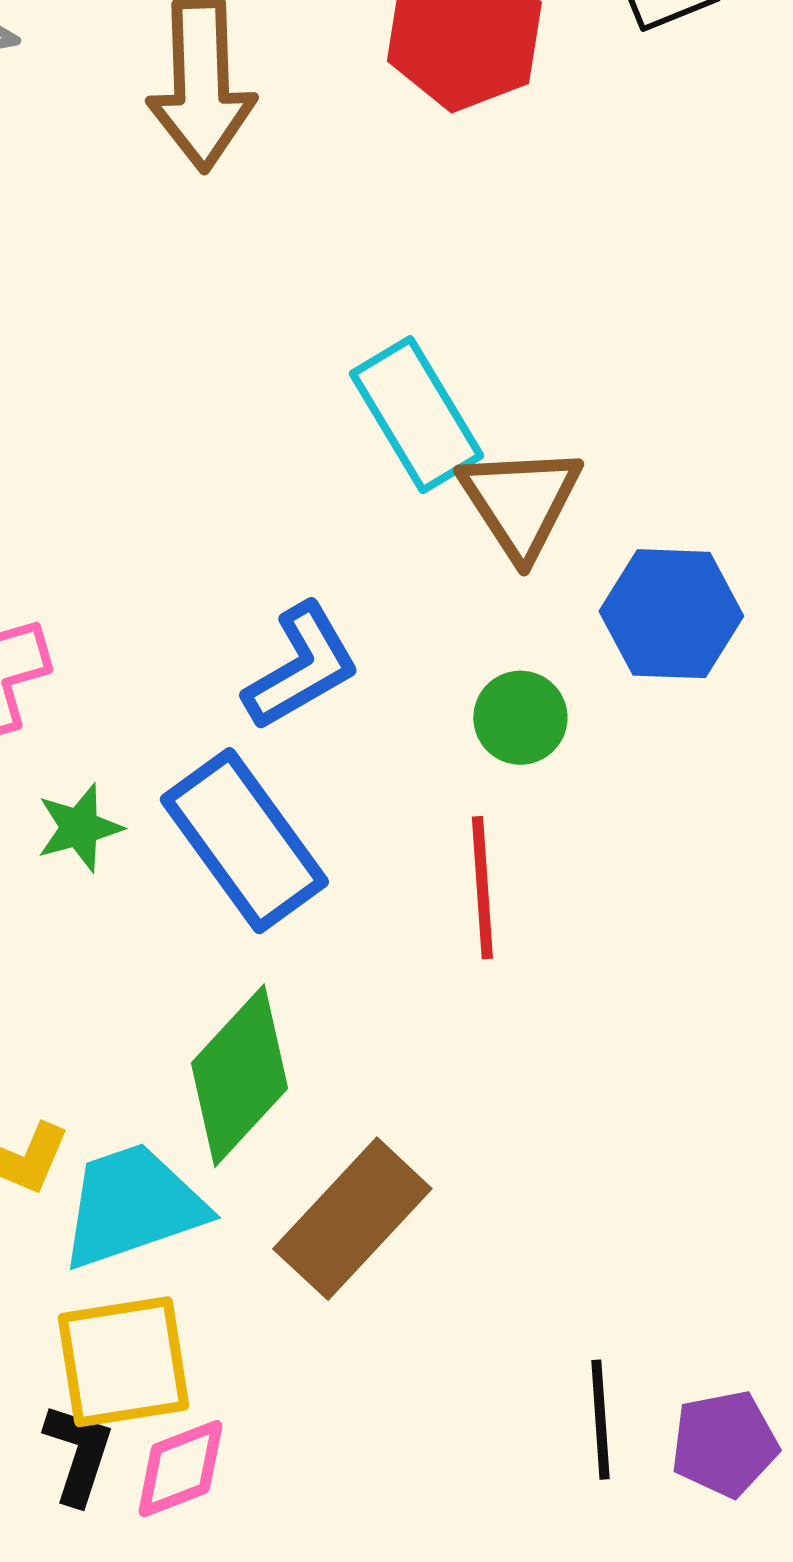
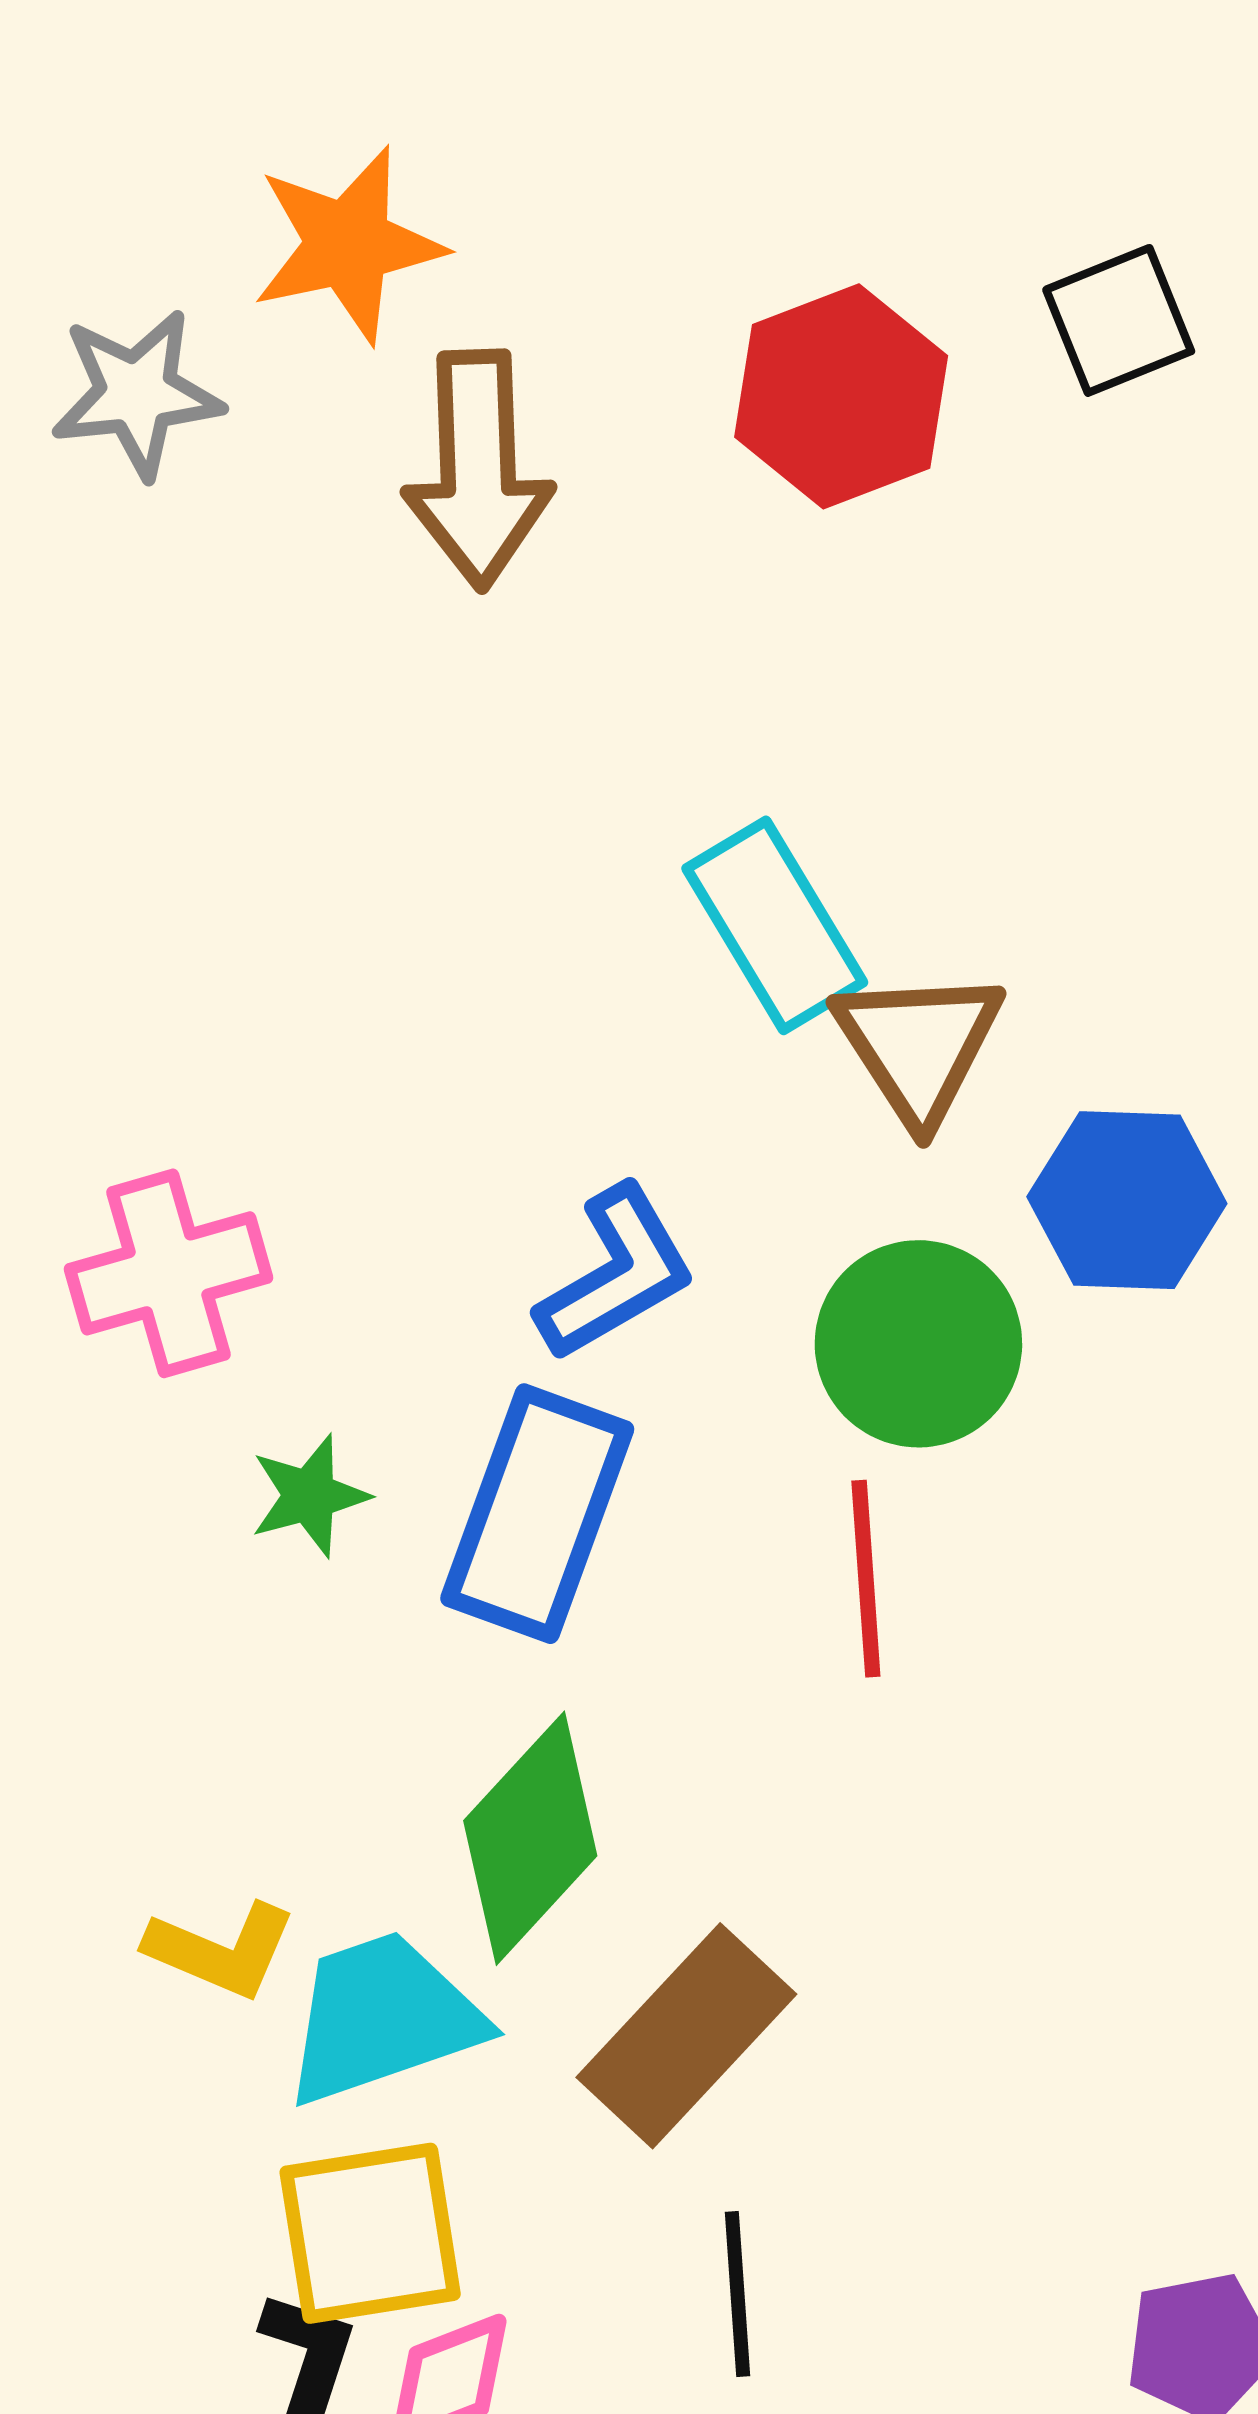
green circle: (520, 718) -> (918, 1344), size x1.6
blue rectangle: (244, 841) -> (537, 1514), turned 56
black line: (600, 1420) -> (738, 2294), moved

